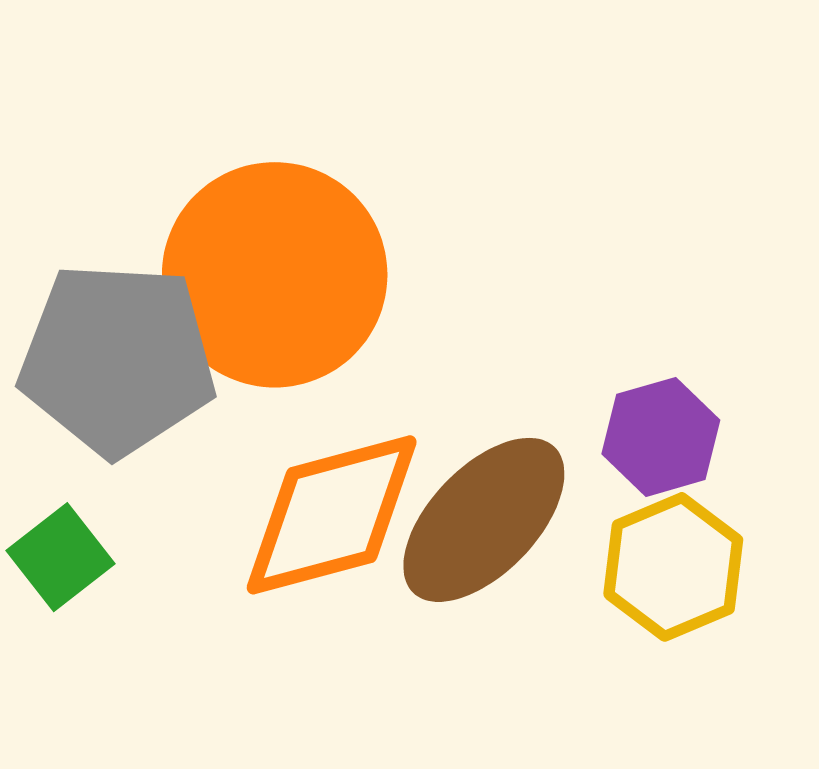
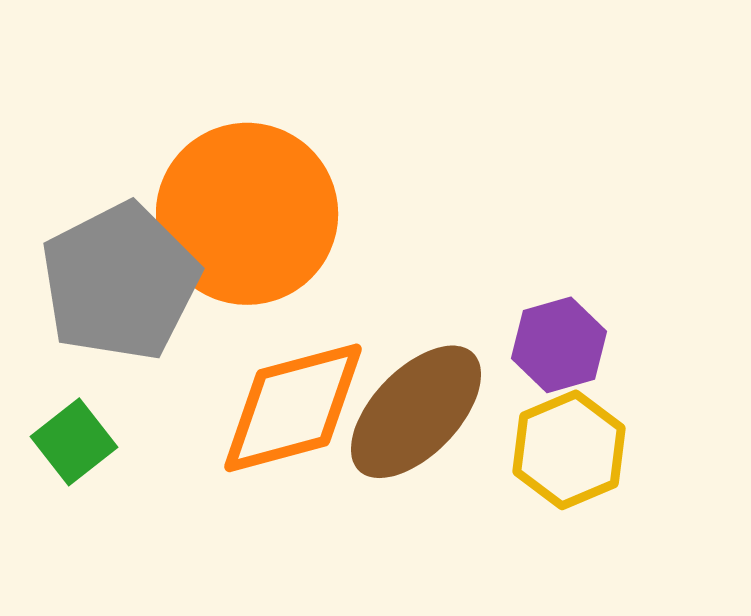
gray pentagon: (117, 359) -> (120, 282), turned -30

